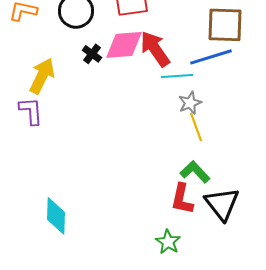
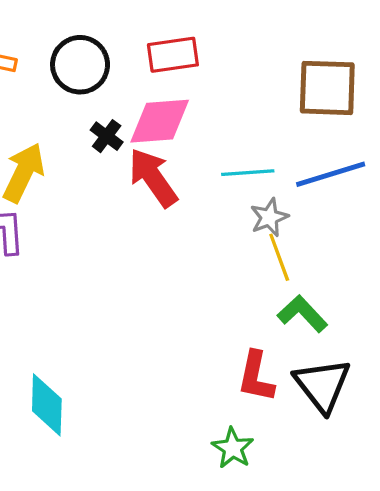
red arrow: (155, 49) -> (153, 178), moved
blue line: (211, 57) -> (331, 174), moved
green L-shape: (195, 172) -> (302, 314), moved

